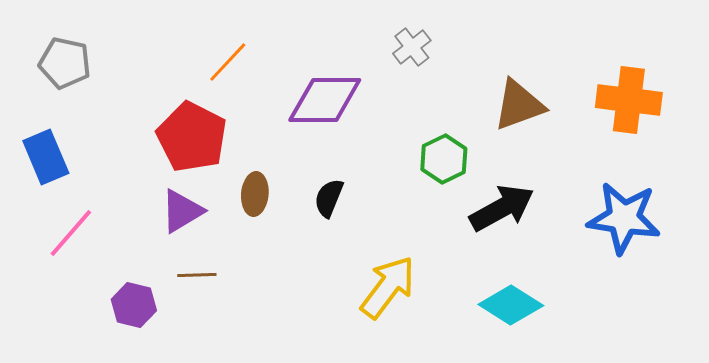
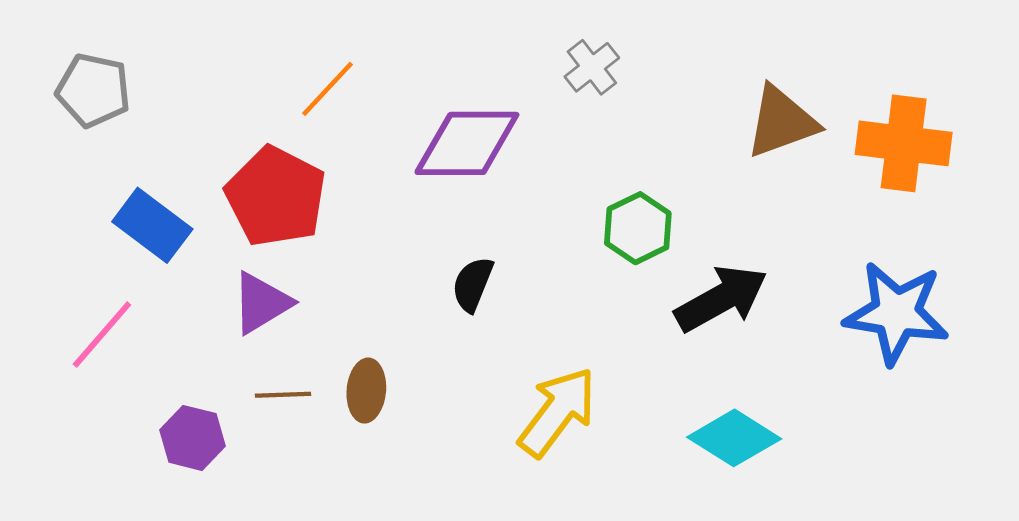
brown triangle: (519, 105) -> (782, 122), moved
blue rectangle: (46, 157) -> (152, 225), moved, turned -30
brown ellipse: (255, 194) -> (366, 391), moved

